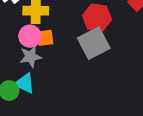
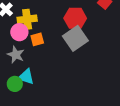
pink circle: (30, 36) -> (19, 32), moved
gray star: (31, 57) -> (16, 55), moved, turned -30

